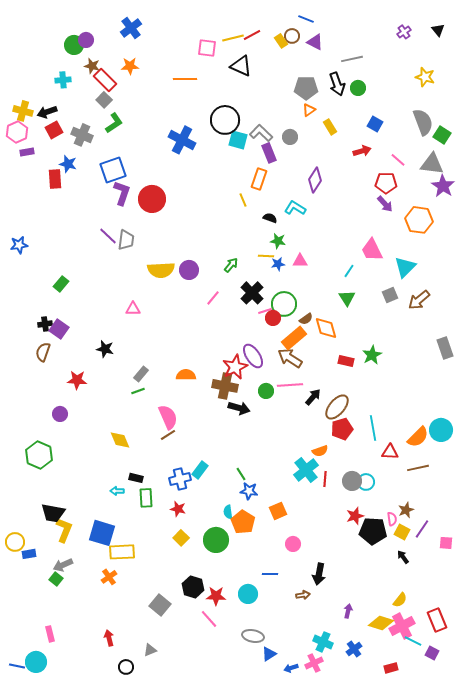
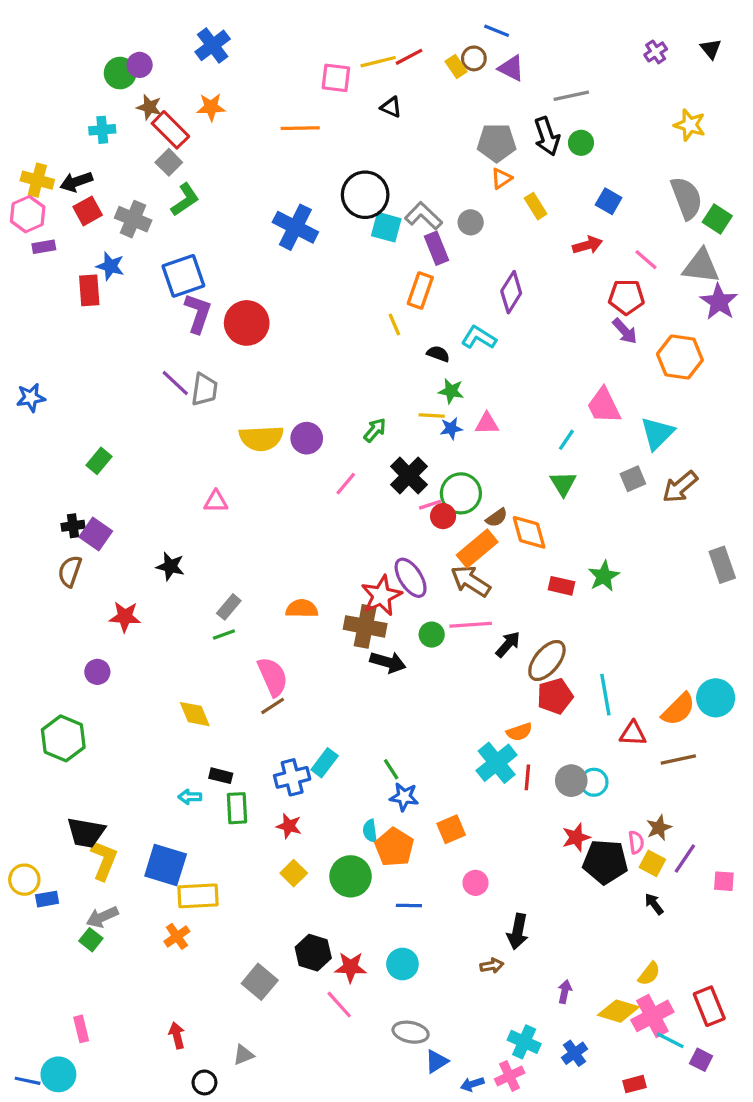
black triangle: (241, 66) -> (391, 107), size x0.6
blue line: (270, 574) -> (409, 906), moved

